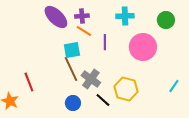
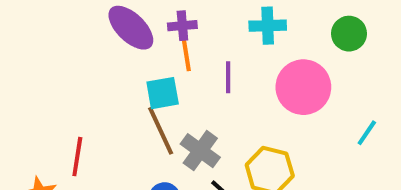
orange line: (84, 31) -> (186, 55), turned 49
red line: (29, 82) -> (77, 157), turned 30
cyan line: (174, 86) -> (367, 133), moved

